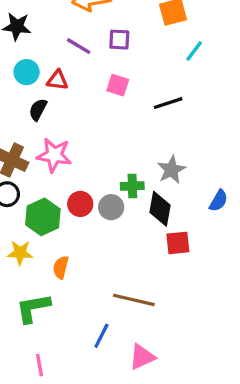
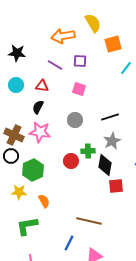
cyan circle: (27, 72) -> (16, 85), moved
black line: (168, 103) -> (110, 117), moved
black semicircle: (38, 110) -> (38, 107), moved
red circle: (80, 204) -> (71, 161), moved
gray circle: (111, 207) -> (75, 120), moved
orange semicircle: (61, 267) -> (44, 201), turned 136

